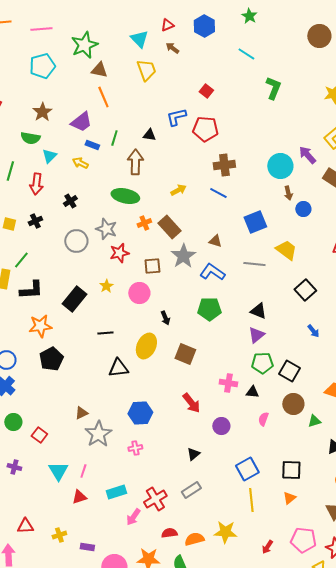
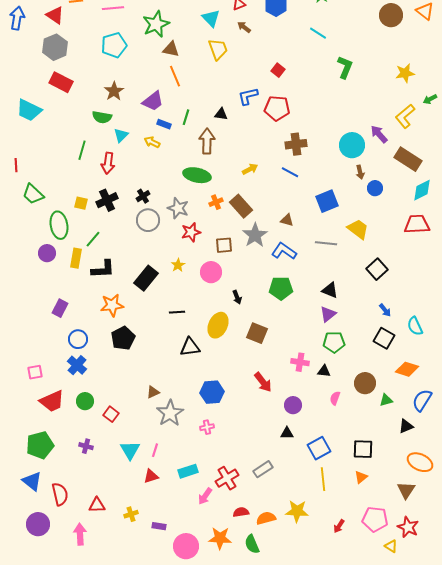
black cross: (70, 201) -> (143, 196), moved
black cross: (35, 221) -> (107, 200), size x1.5
black square: (289, 371) -> (384, 338), moved
black triangle: (193, 454) -> (287, 433), moved, turned 40

